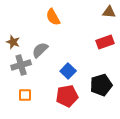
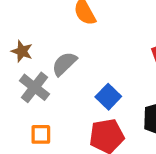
gray cross: (21, 65) -> (35, 87), turned -36

